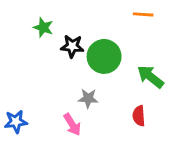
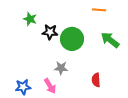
green arrow: (150, 77) -> (110, 40), moved
blue star: (16, 122) -> (23, 87), moved

